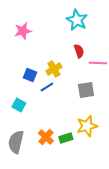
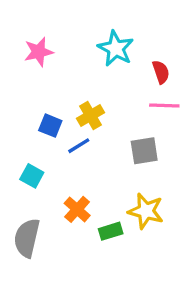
cyan star: (77, 20) -> (116, 48), moved
red semicircle: (79, 51) -> (161, 72), moved
yellow star: (87, 126) -> (146, 211), turned 30
orange cross: (46, 137) -> (77, 209), moved

